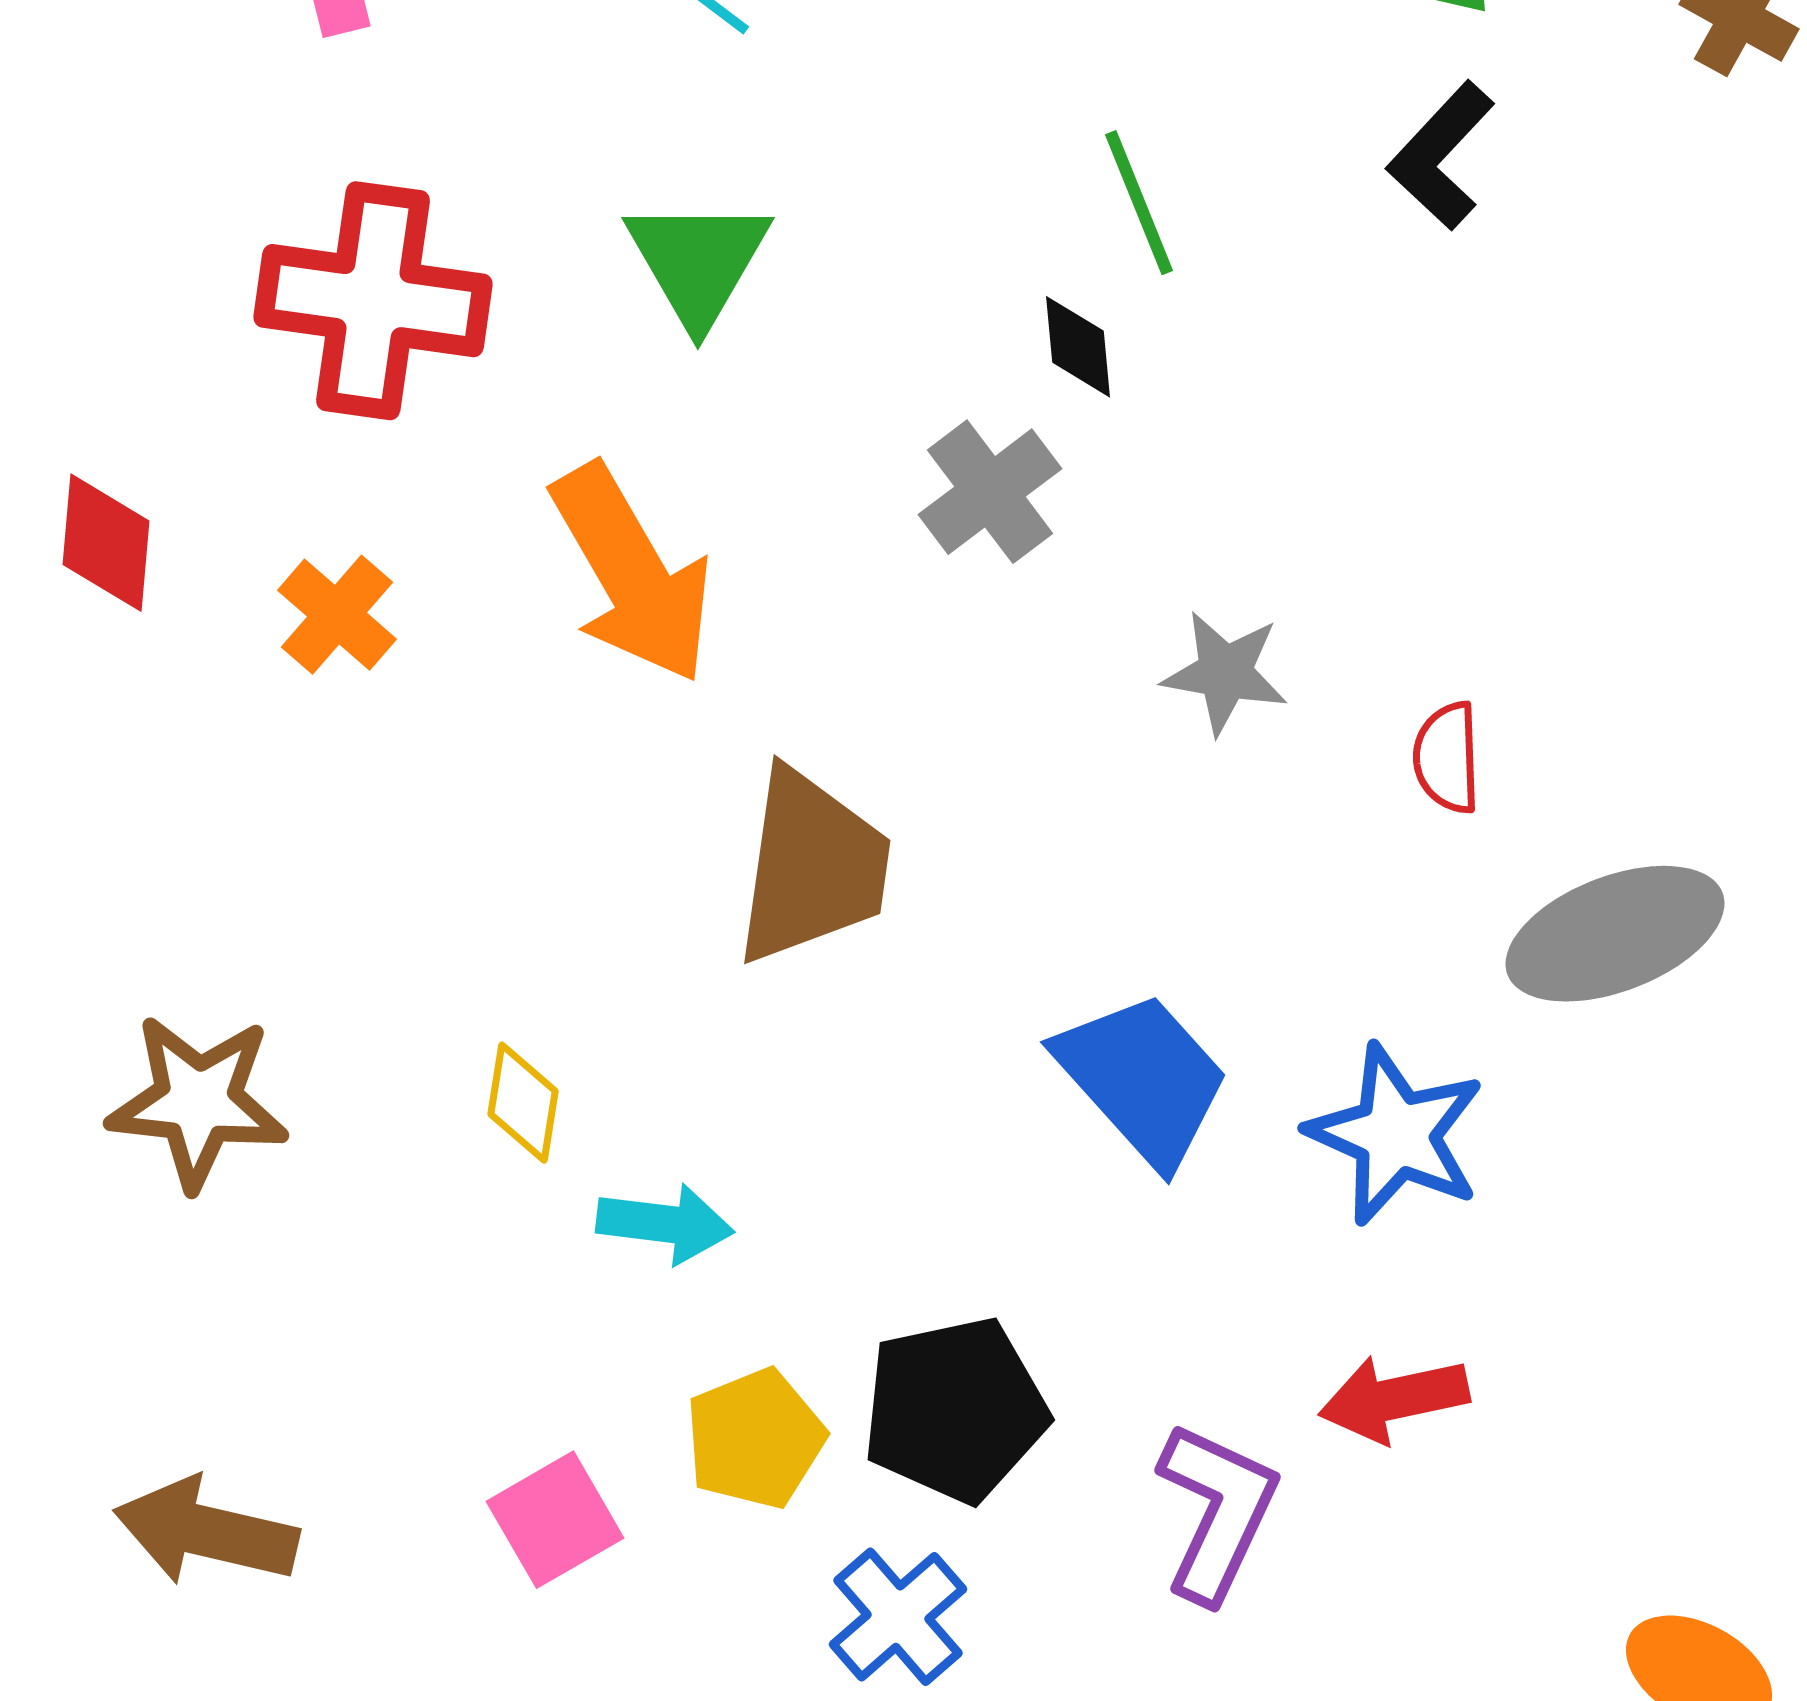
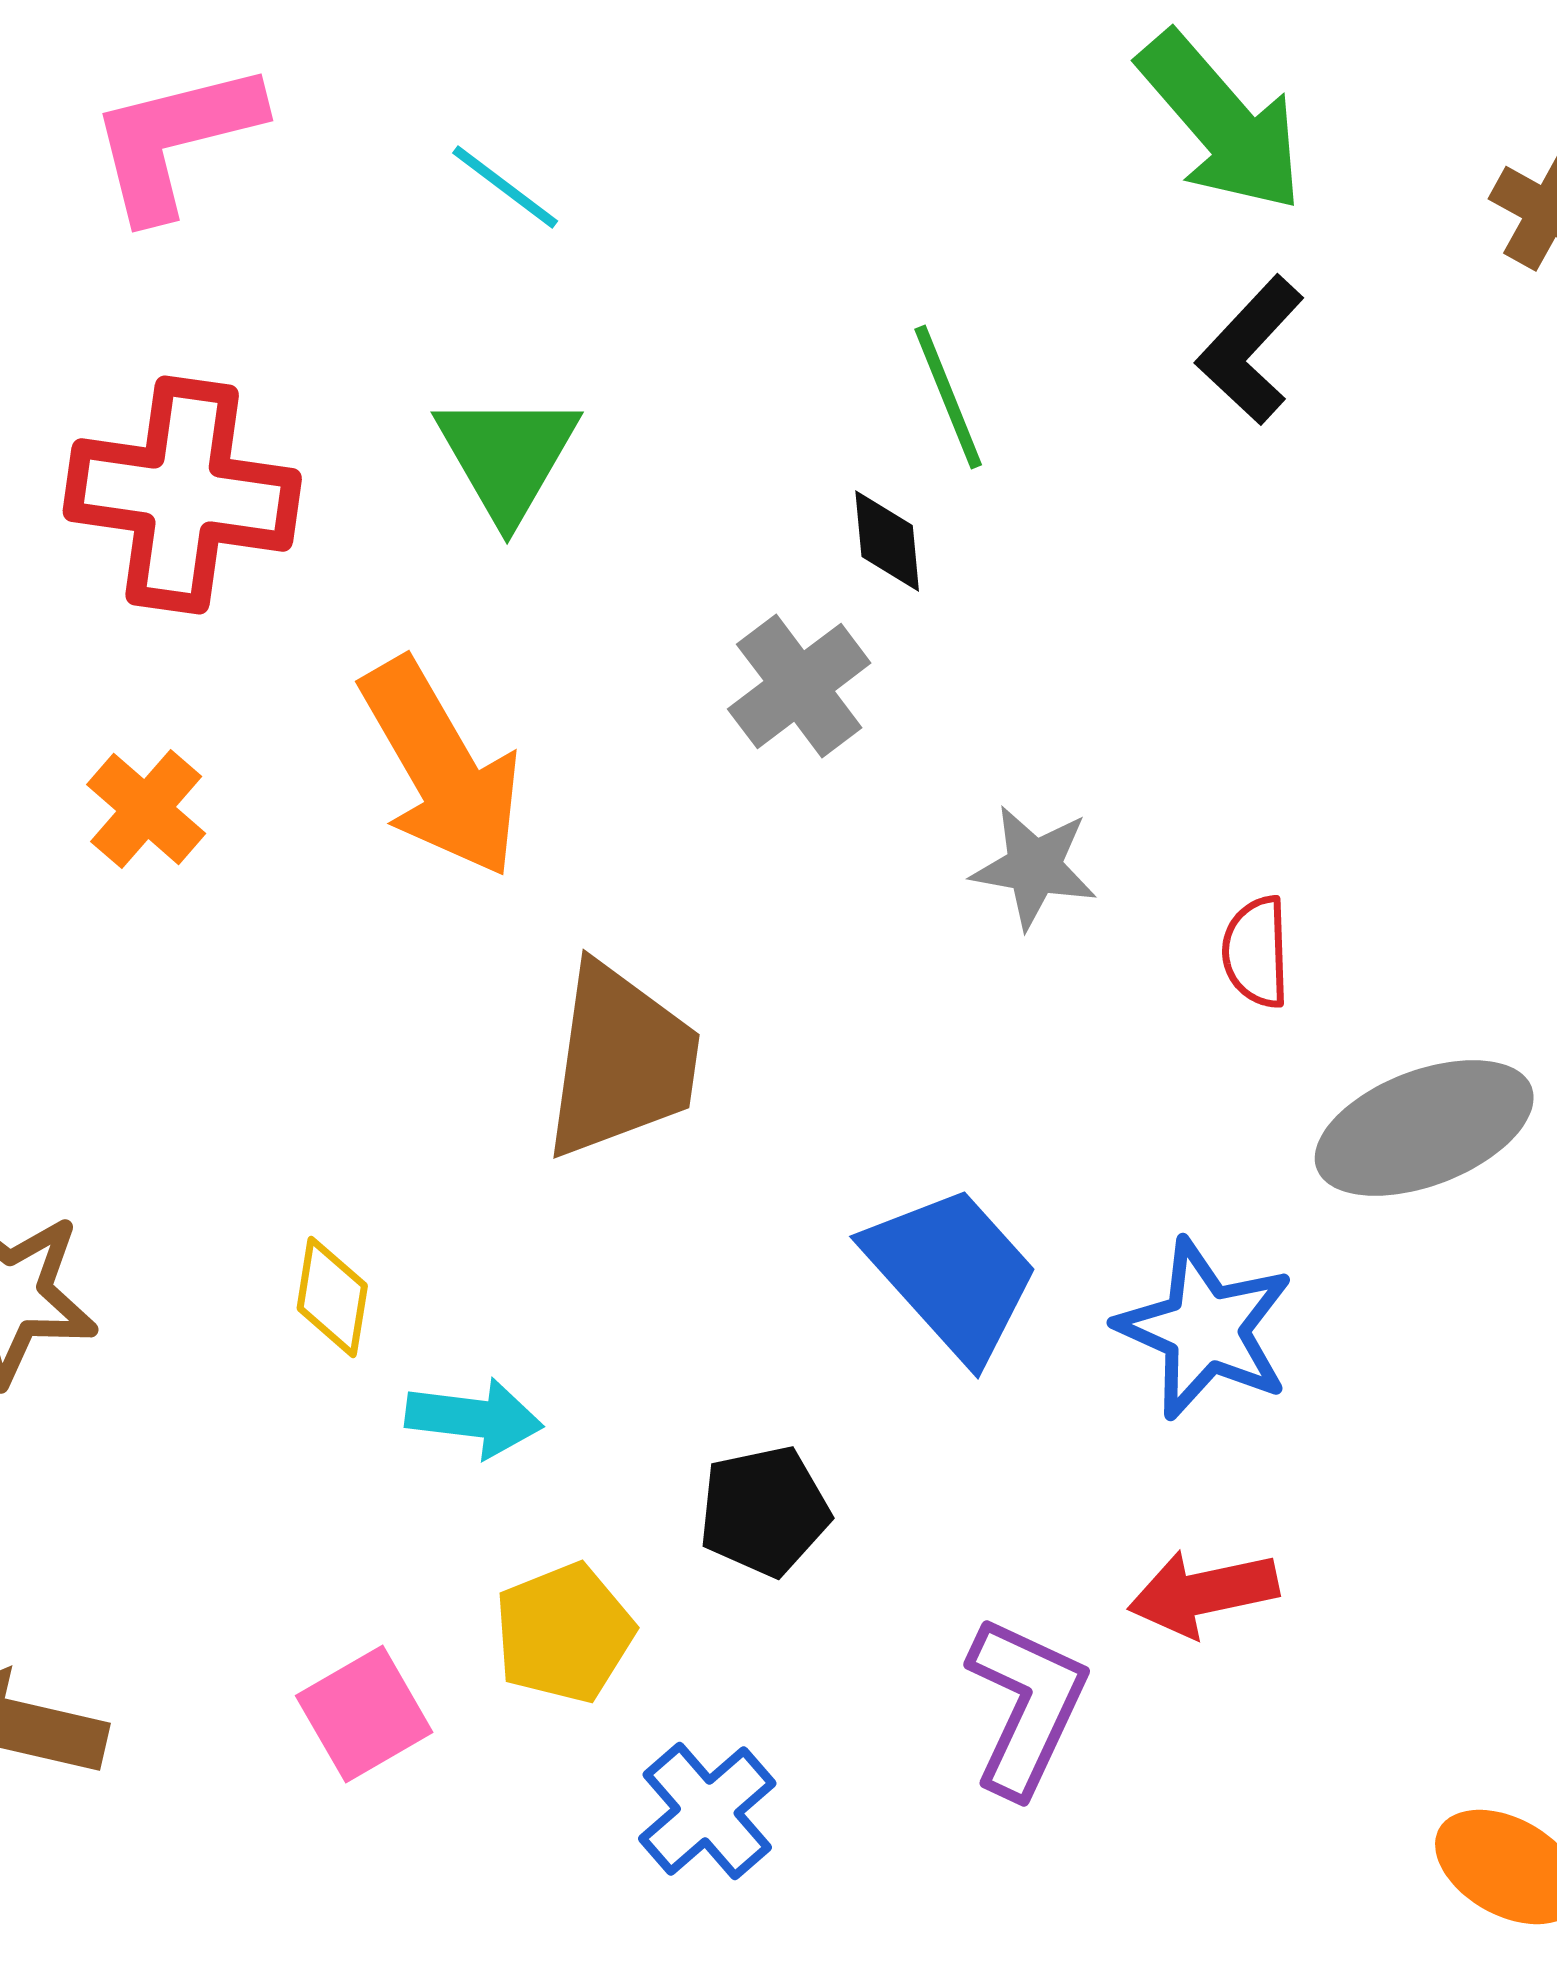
black pentagon: (955, 1410) -> (764, 1511), moved, size x0.7

